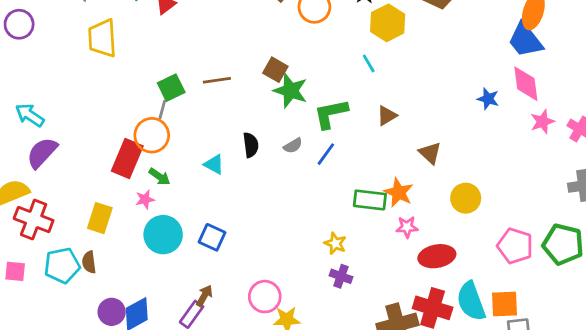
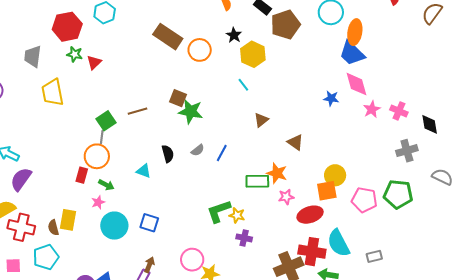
green L-shape: (331, 114) -> (219, 211), moved
red rectangle: (127, 158) -> (82, 175), size x0.6
yellow circle: (466, 198) -> (335, 175), moved
brown semicircle: (89, 262) -> (53, 228), moved
orange square: (505, 304) -> (327, 191), moved

